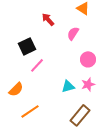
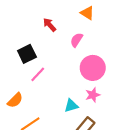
pink circle: (88, 59) -> (93, 68), size x1.5
cyan triangle: (68, 86) -> (71, 106), moved

